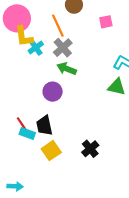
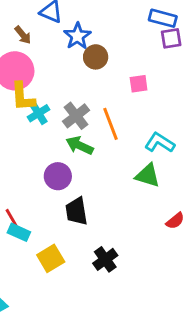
orange line: (58, 26) -> (111, 124), moved
black trapezoid: (44, 126) -> (76, 211), moved

